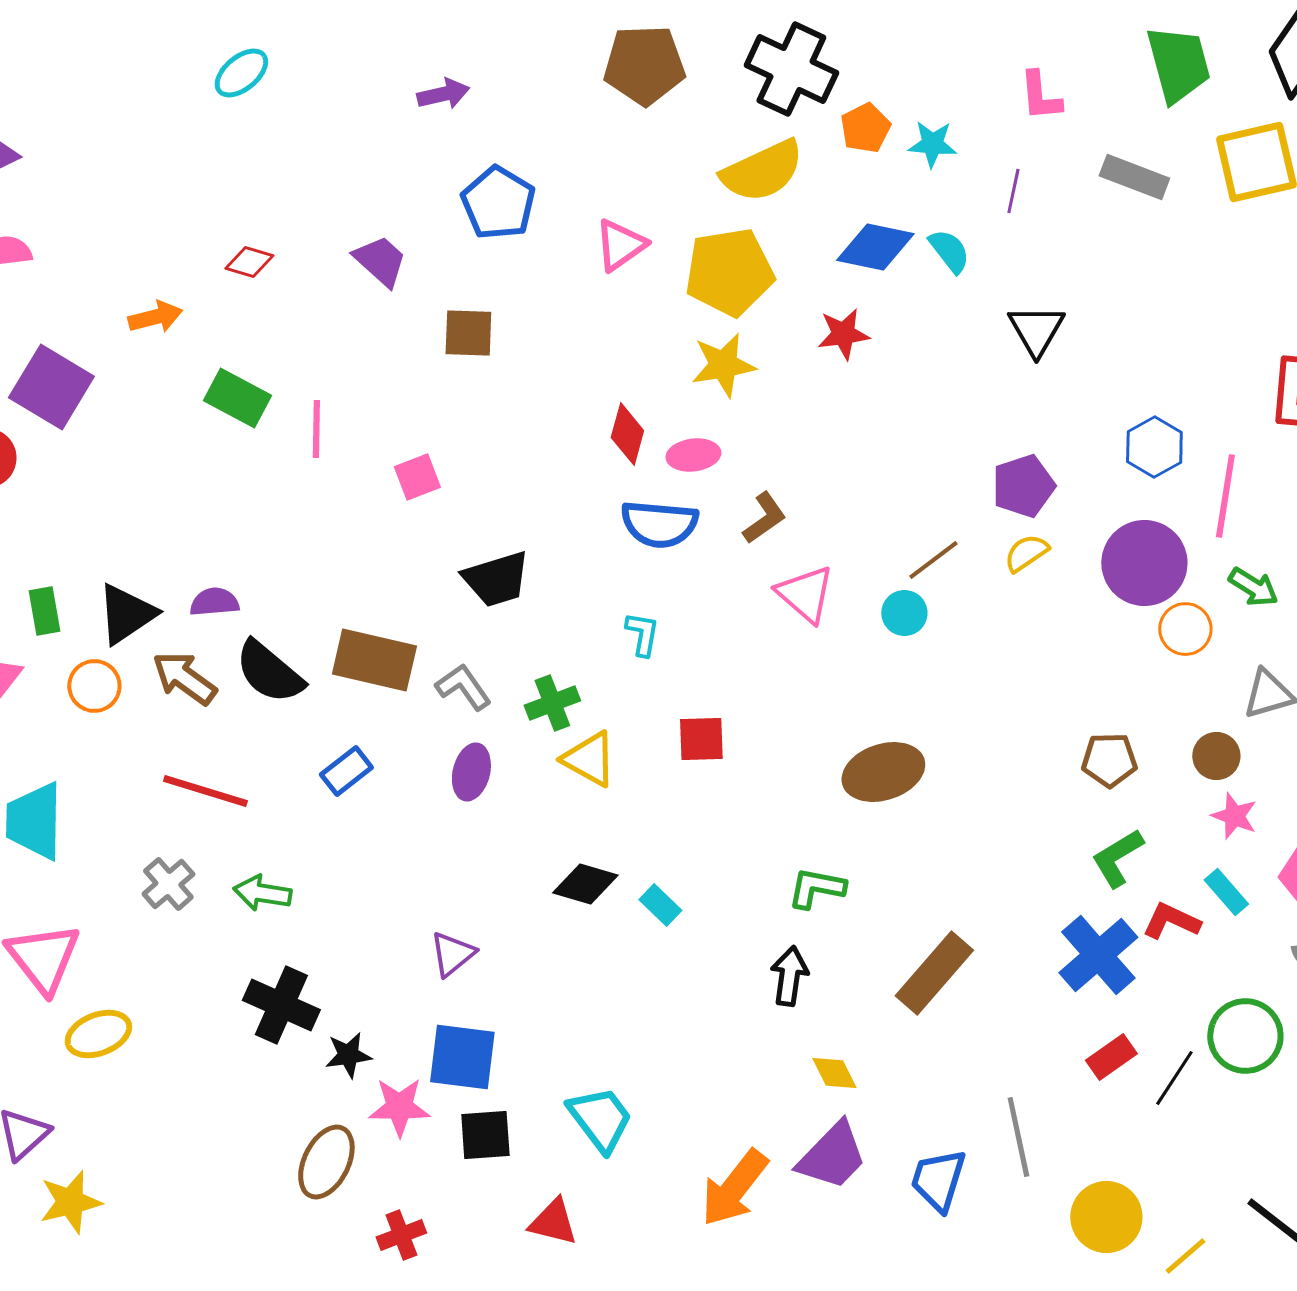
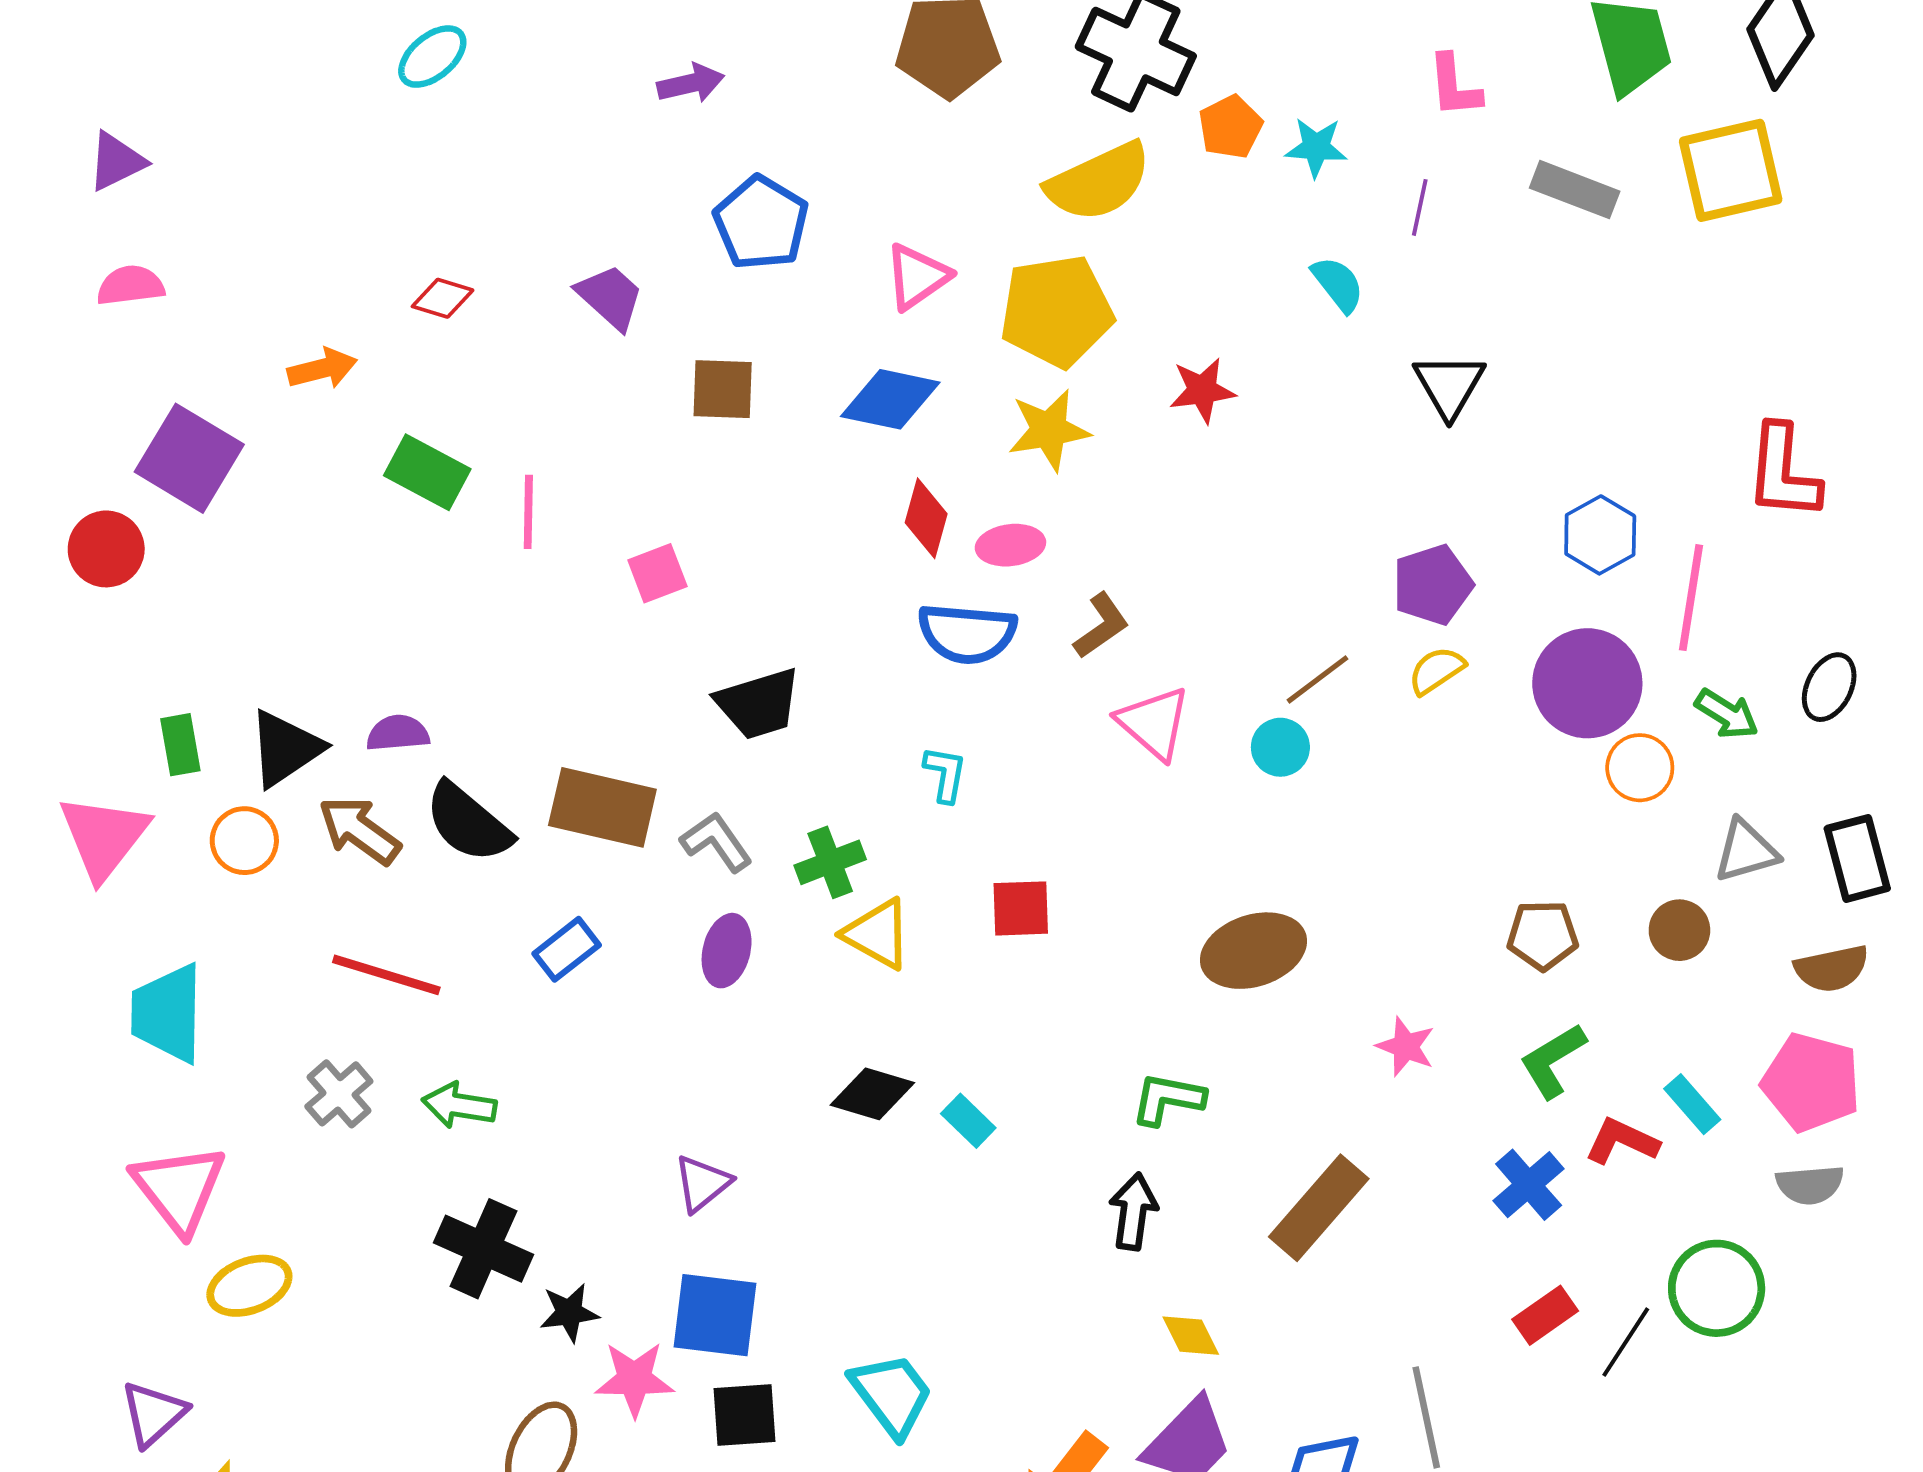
blue diamond: (875, 247) -> (890, 399), moved
pink star: (1234, 816) -> (1406, 1047), moved
blue cross: (1098, 955) -> (1529, 1185), size x0.7

